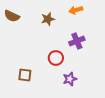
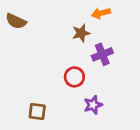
brown star: (48, 19) -> (81, 33), moved
brown square: (25, 75) -> (37, 112), moved

